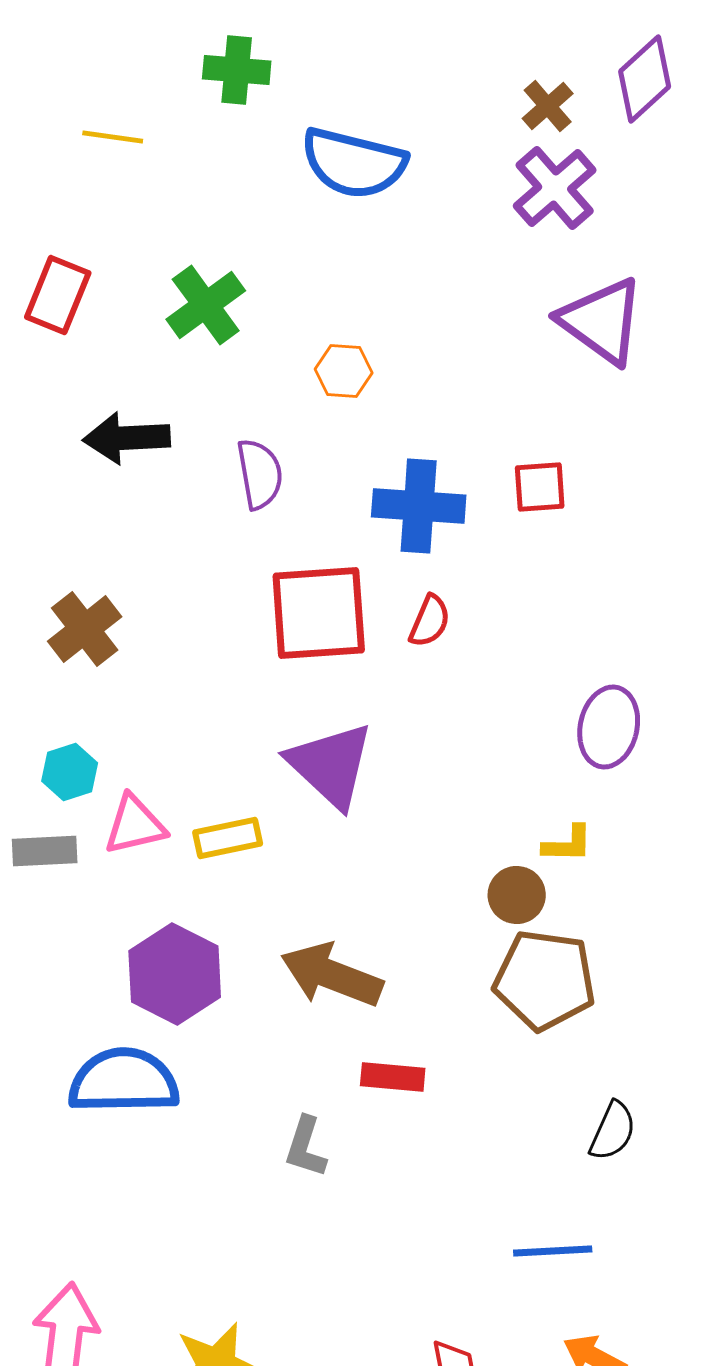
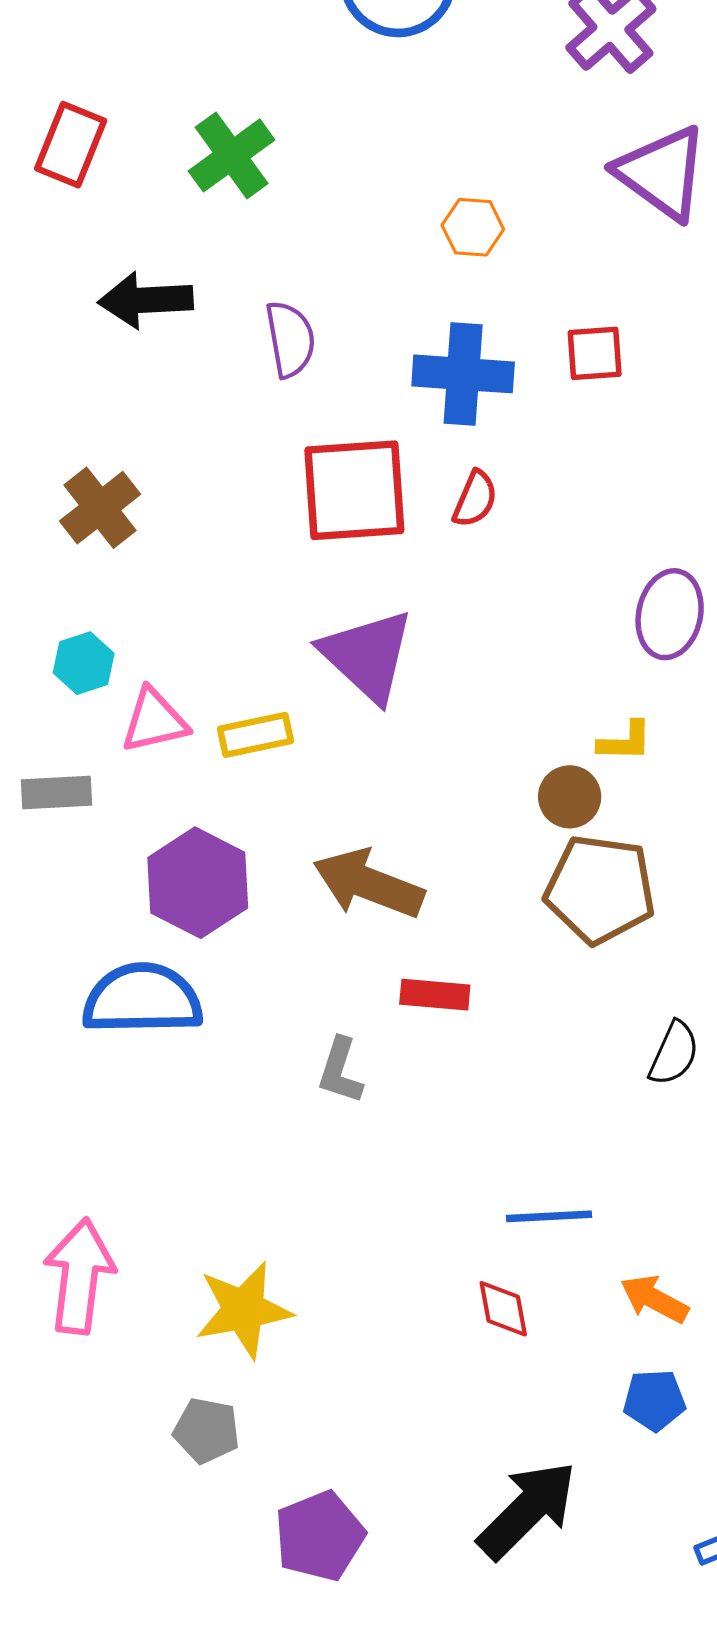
orange hexagon: (344, 371) -> (473, 227), moved
gray rectangle: (45, 851) -> (57, 792), moved
blue line: (553, 1251) -> (549, 1216), moved

